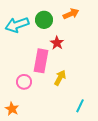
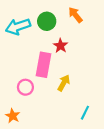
orange arrow: (71, 14) -> (75, 15), turned -105

